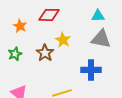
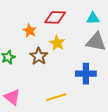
red diamond: (49, 15) -> (55, 17), moved
orange star: (20, 26) -> (30, 31), moved

